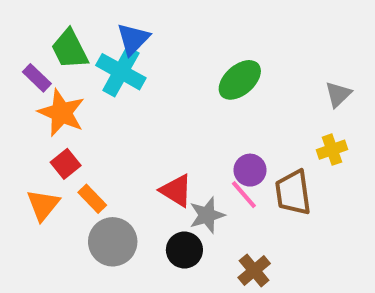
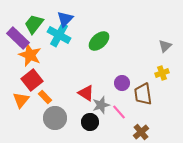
green trapezoid: (70, 49) -> (34, 24), turned 65
purple rectangle: (37, 78) -> (18, 38), size x1.6
green ellipse: (240, 80) -> (99, 41), moved
red square: (66, 164) -> (32, 80), size x1.5
pink line: (244, 195) -> (119, 112), moved
brown cross: (254, 270) -> (141, 132), moved

